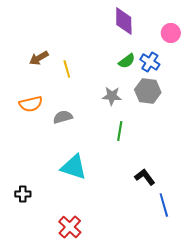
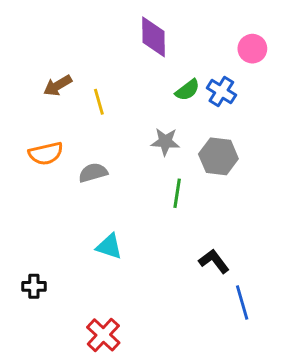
purple diamond: (124, 21) -> (153, 37), moved
gray hexagon: (148, 91) -> (218, 156), moved
cyan triangle: (74, 167) -> (109, 246), size x0.7

